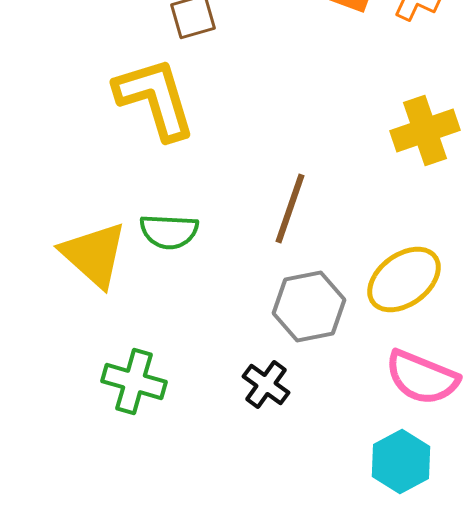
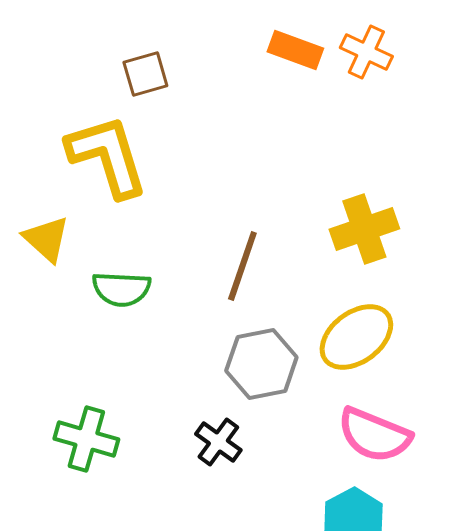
yellow cross: (425, 130) -> (364, 229), moved
yellow triangle: (94, 254) -> (46, 239), moved, size x0.7

